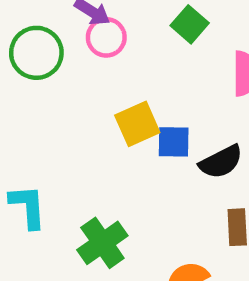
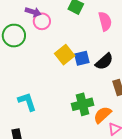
green cross: (102, 243) -> (83, 104), moved, turned 35

